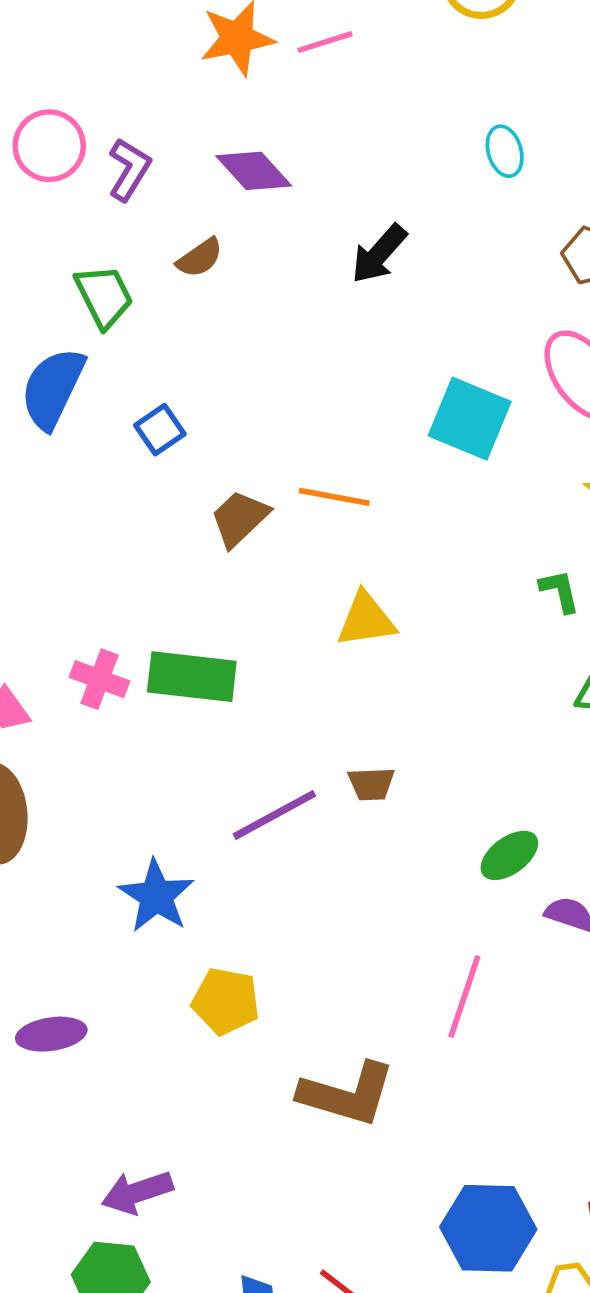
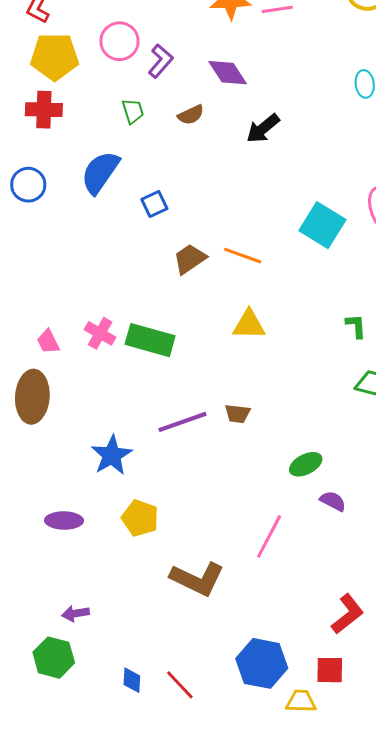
black arrow: (379, 254) -> (263, 128), moved
green trapezoid: (104, 296) -> (133, 111), moved, size x0.7
purple ellipse: (51, 1034) -> (64, 521), moved
purple arrow: (137, 1192) -> (75, 613), size x0.7

